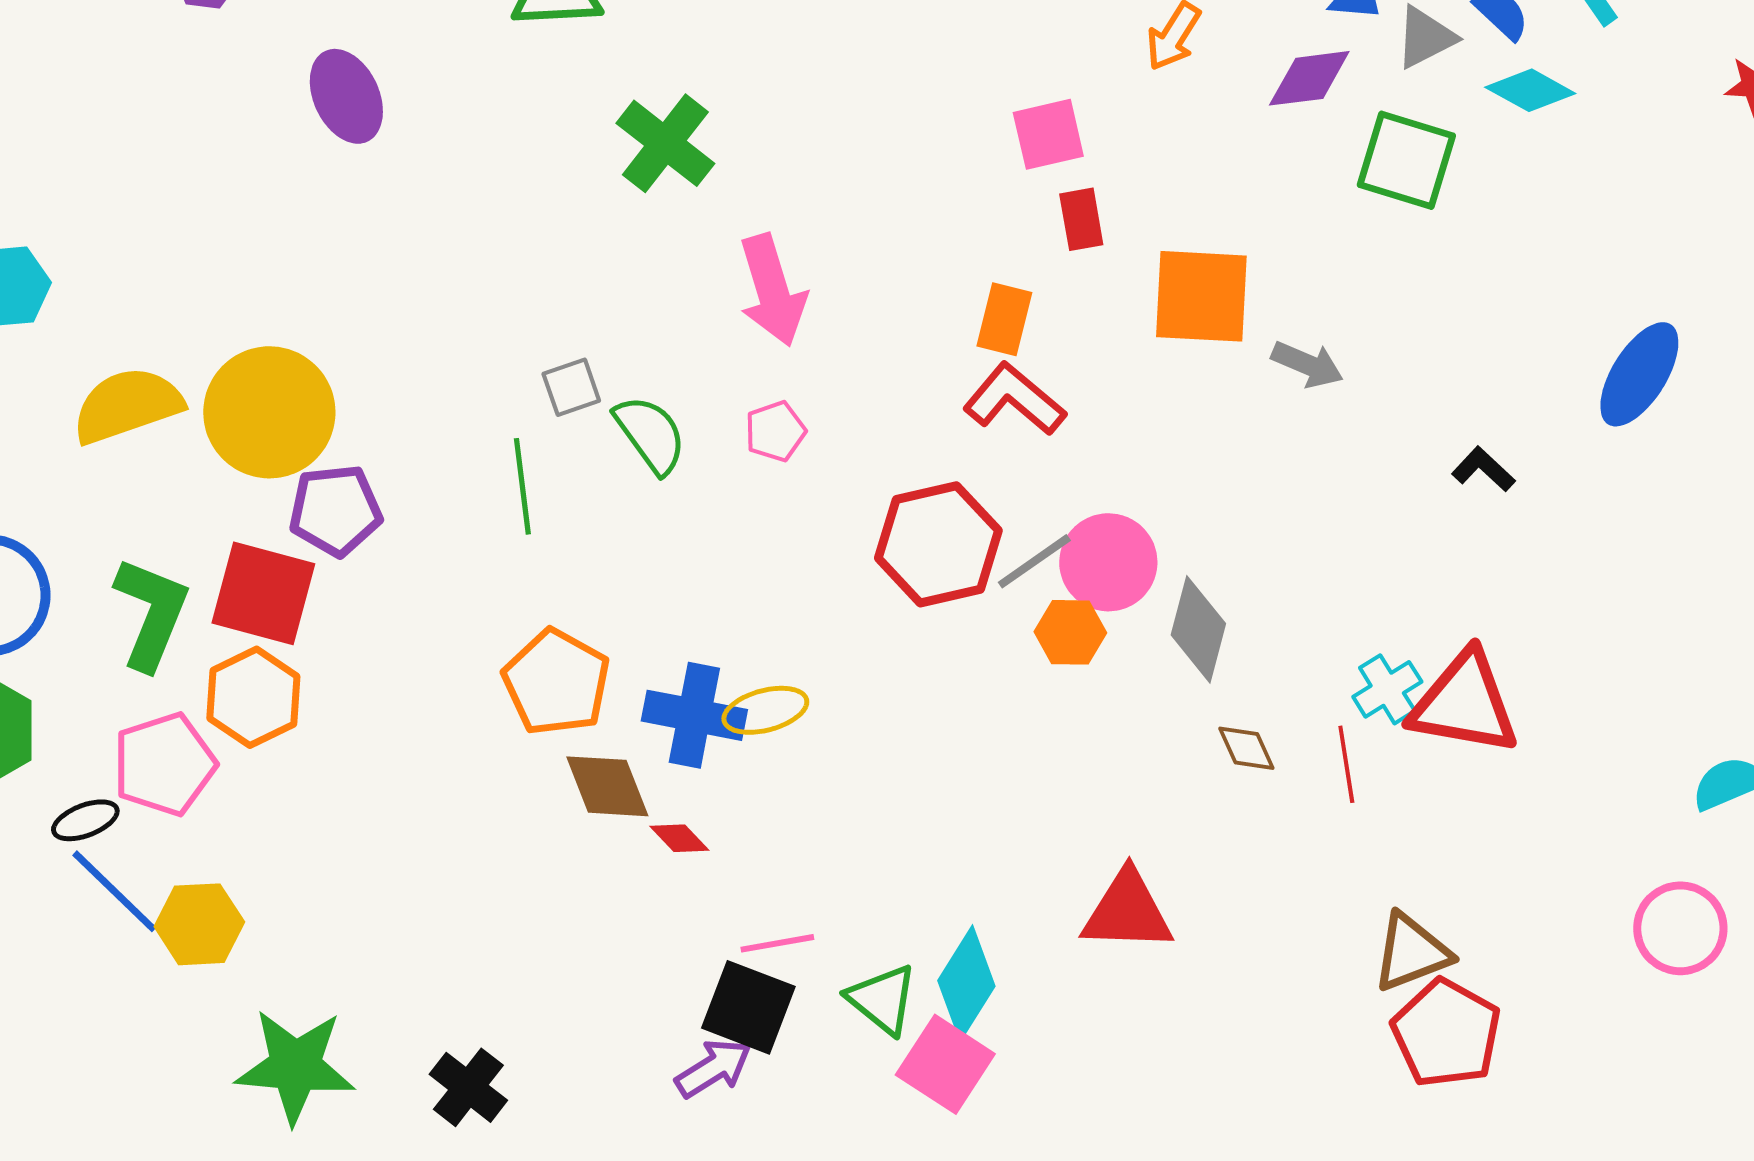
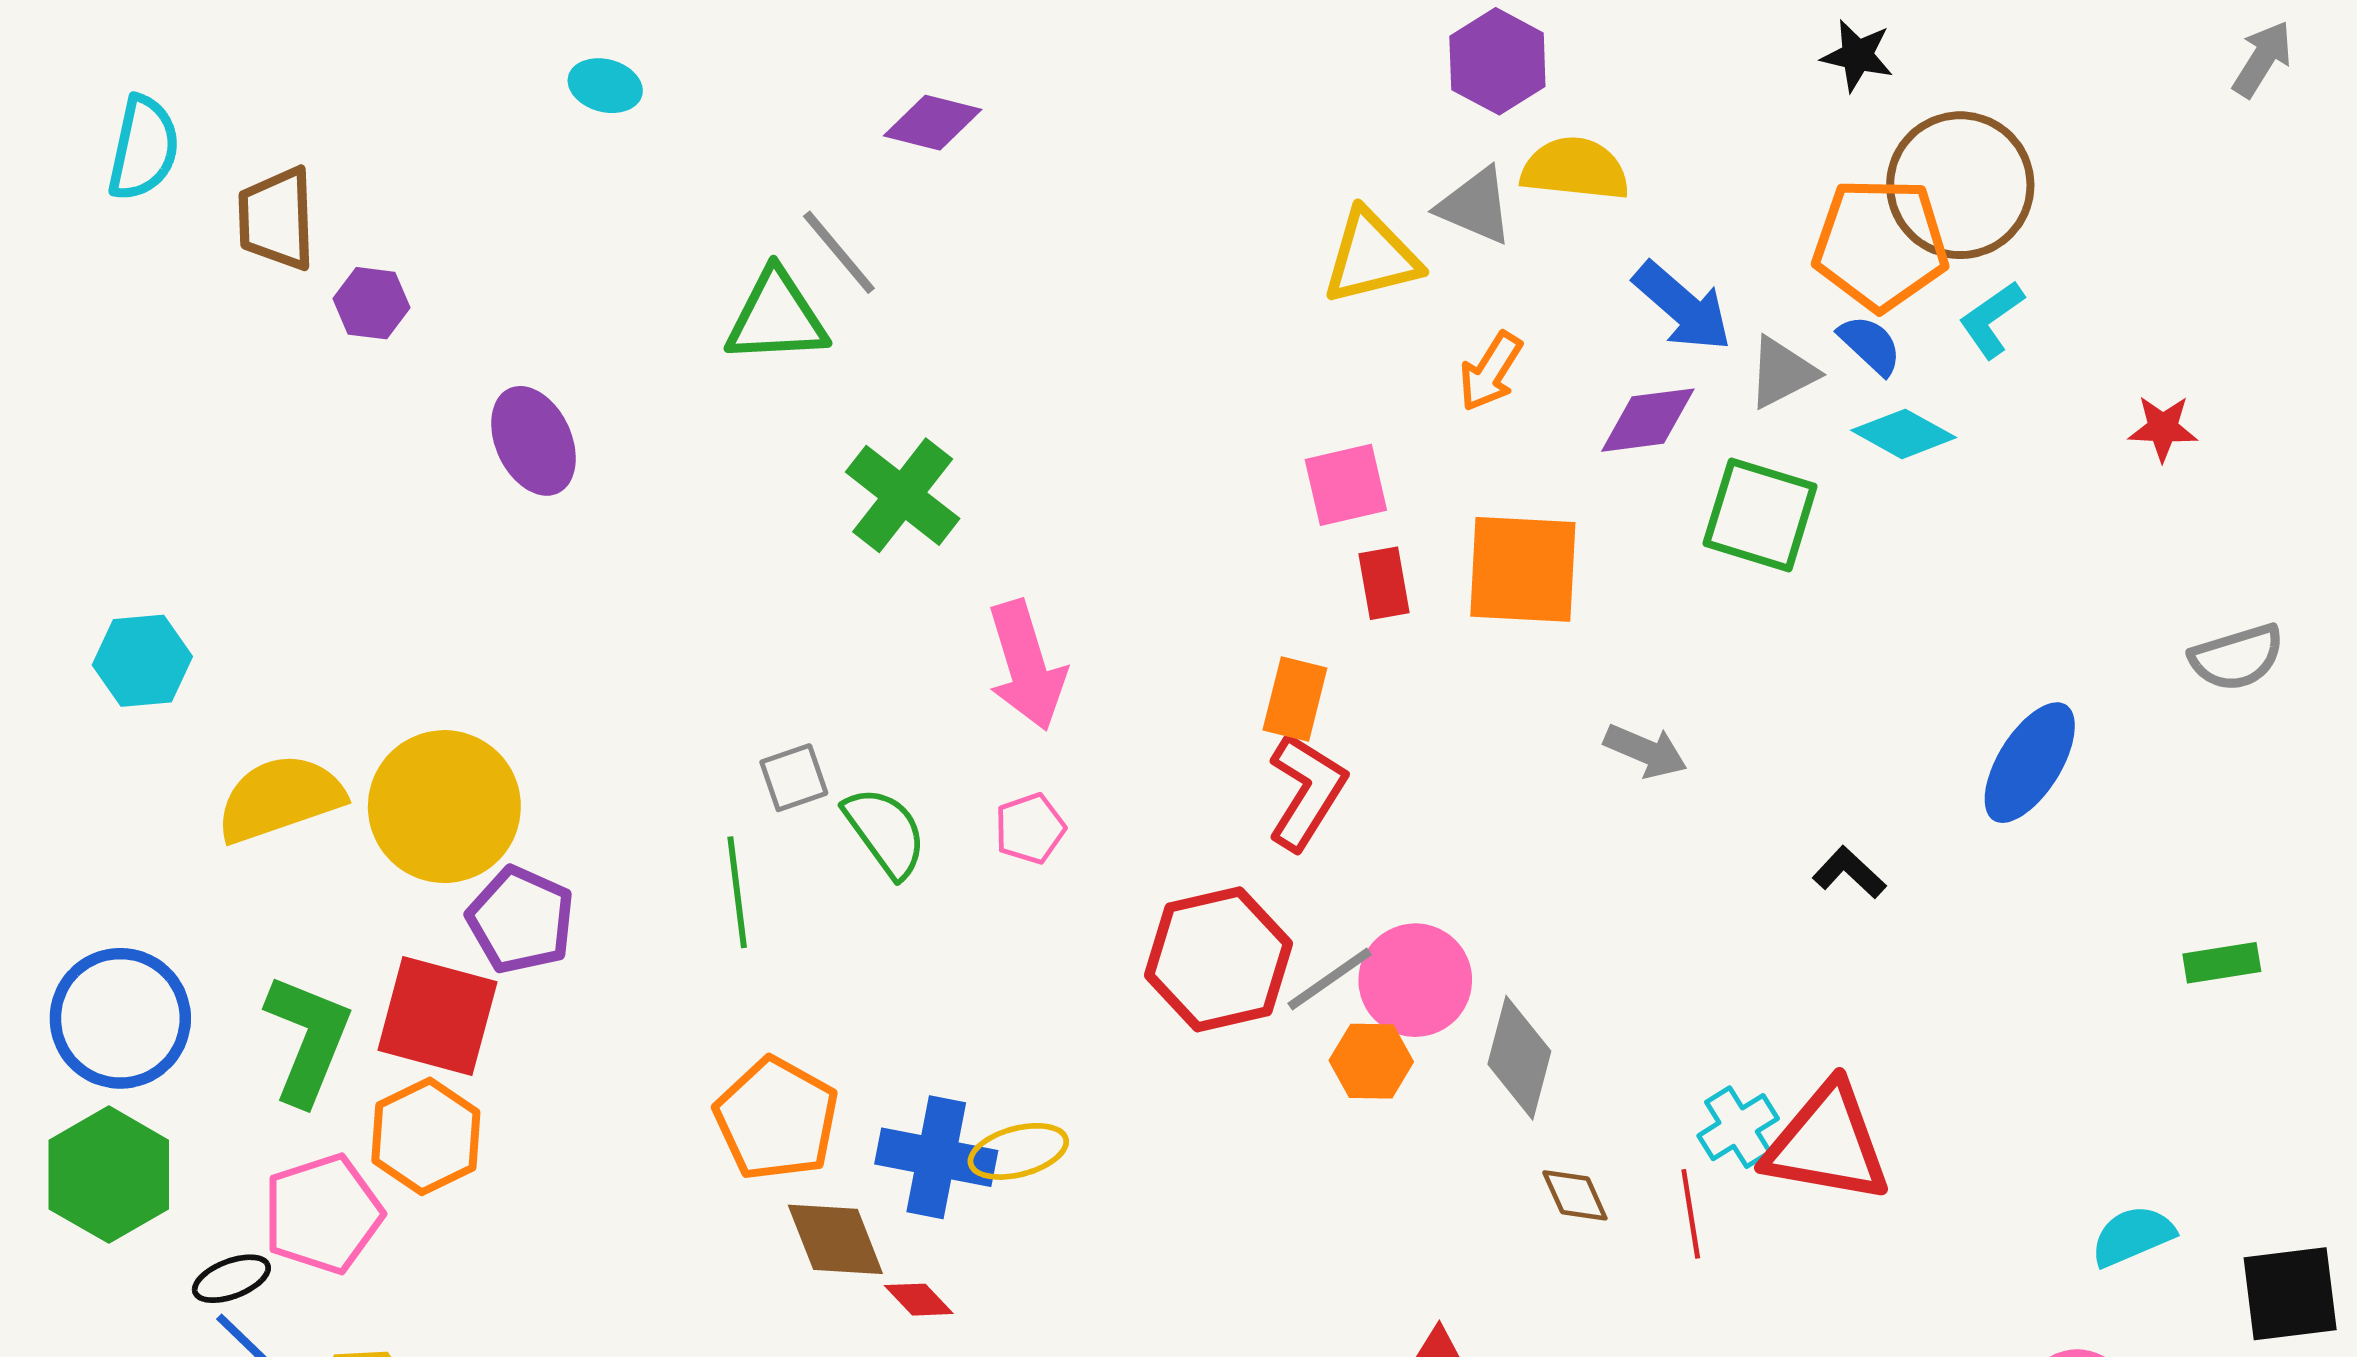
orange square: (1201, 296) -> (1523, 569), moved
red L-shape: (1014, 399) -> (1306, 792), turned 82
purple pentagon: (335, 510) -> (521, 920), turned 30

